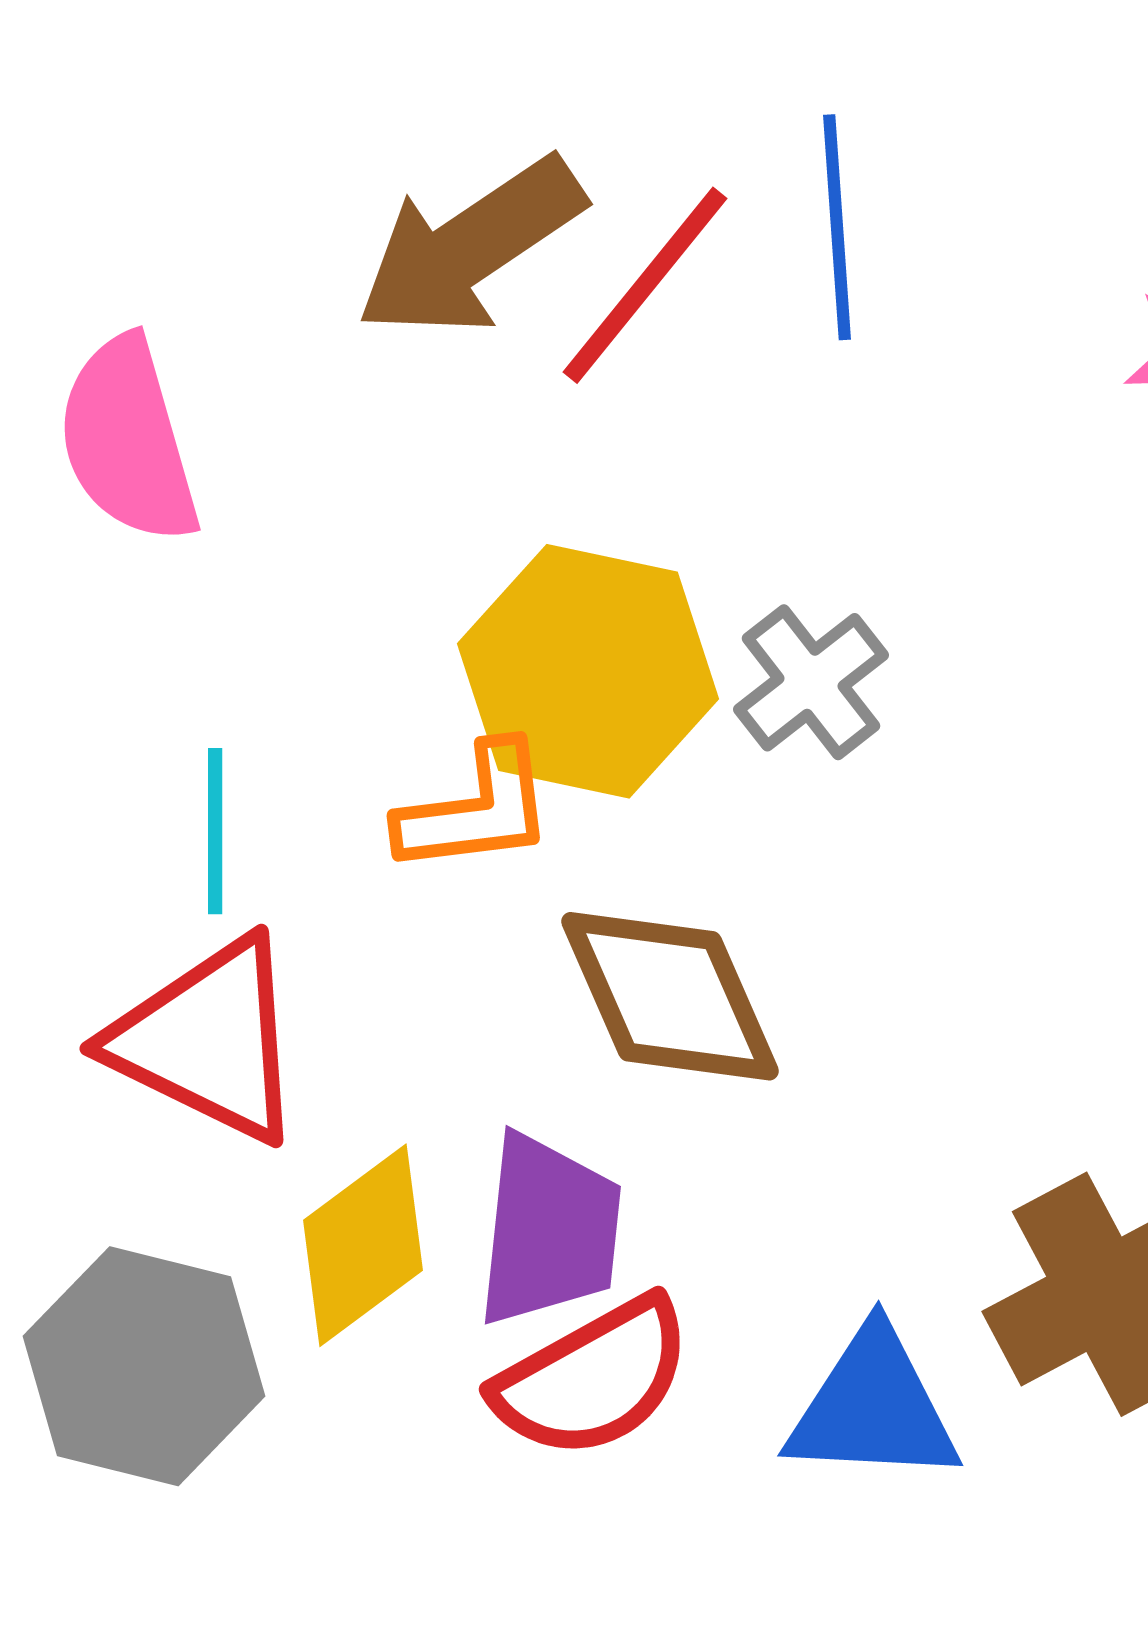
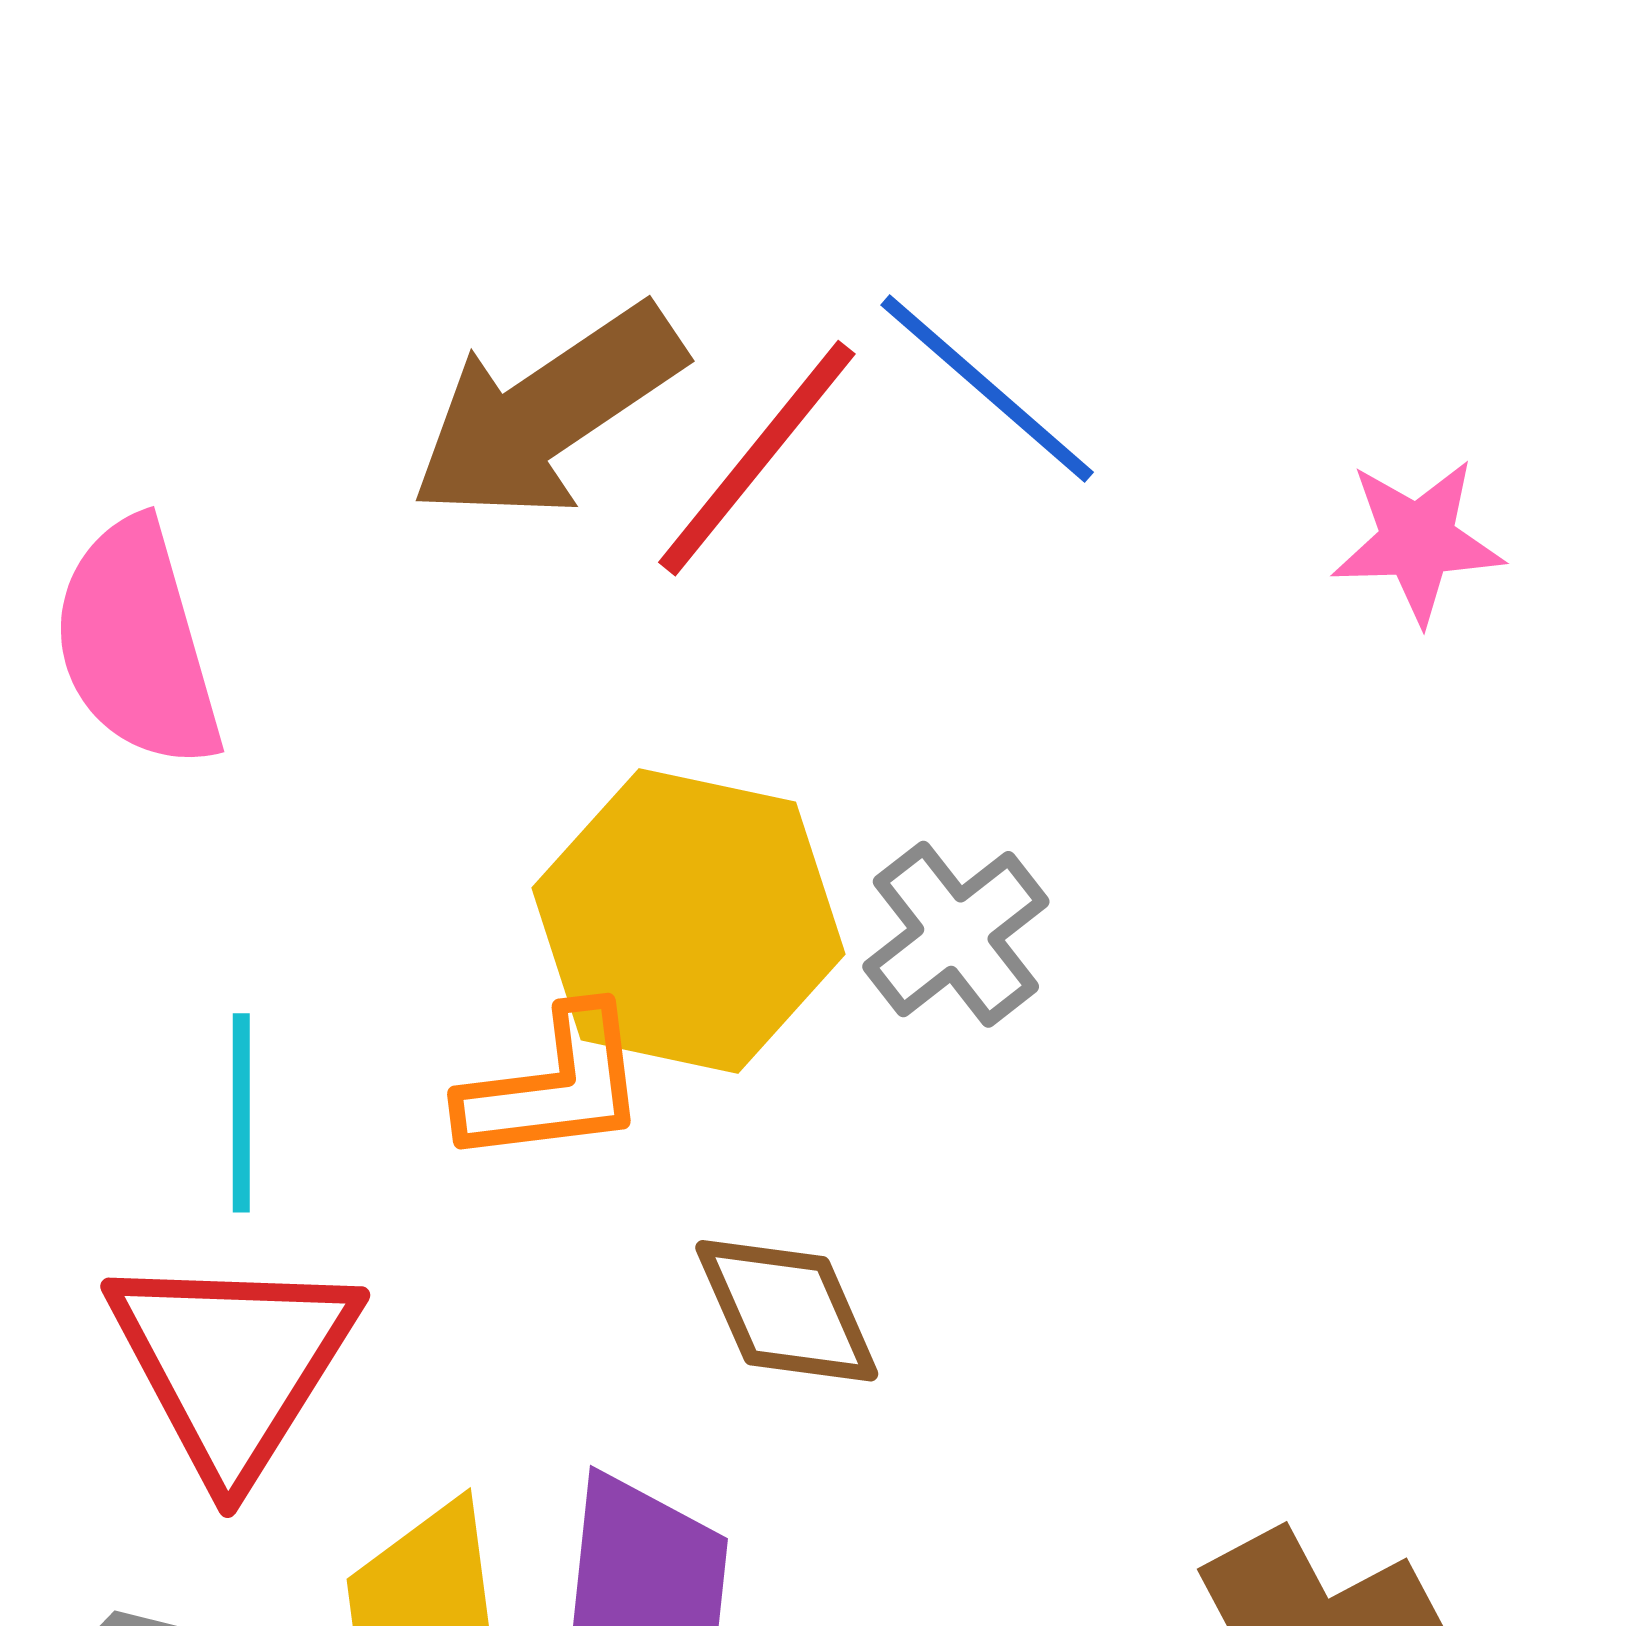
blue line: (837, 227) -> (987, 389), turned -45
brown diamond: (670, 996) -> (787, 1311), size x0.7
red triangle: (208, 1040) -> (233, 1363), turned 36

